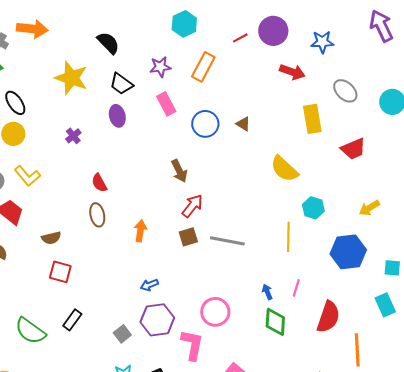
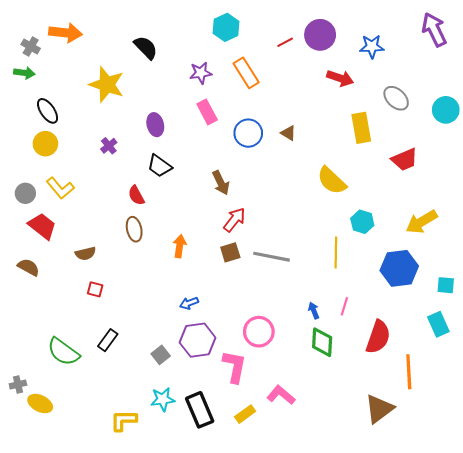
orange rectangle: (203, 67) -> (246, 73), turned -60
black trapezoid: (121, 84) -> (160, 166), moved
yellow arrow: (369, 208) -> (421, 222), size x1.4
red square: (60, 272) -> (95, 289), size x0.7

